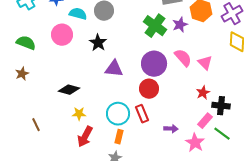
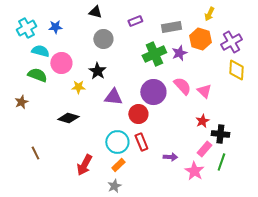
cyan semicircle: (78, 14) -> (40, 51), moved
green cross: (155, 26) -> (154, 54), turned 30
green semicircle: (26, 43) -> (37, 75), moved
red circle: (149, 89) -> (138, 114), moved
yellow star: (79, 114) -> (78, 87), moved
green line: (222, 134) -> (221, 162), turned 72
orange rectangle: (119, 137) -> (118, 165), turned 32

